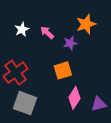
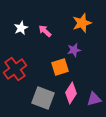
purple star: (70, 43) -> (74, 50), moved
gray square: (25, 103) -> (43, 98), moved

